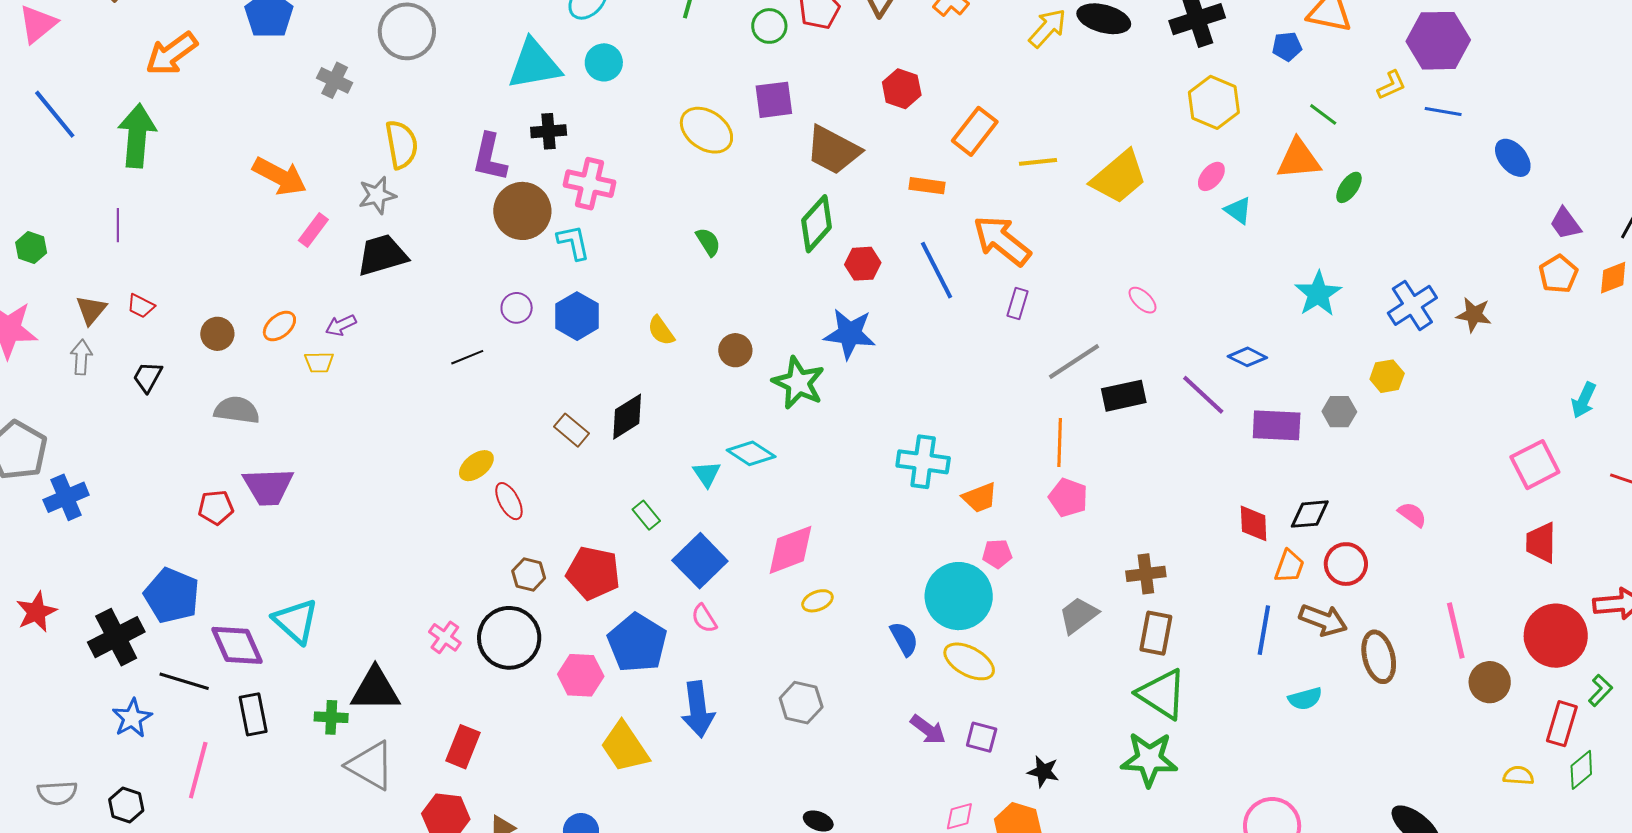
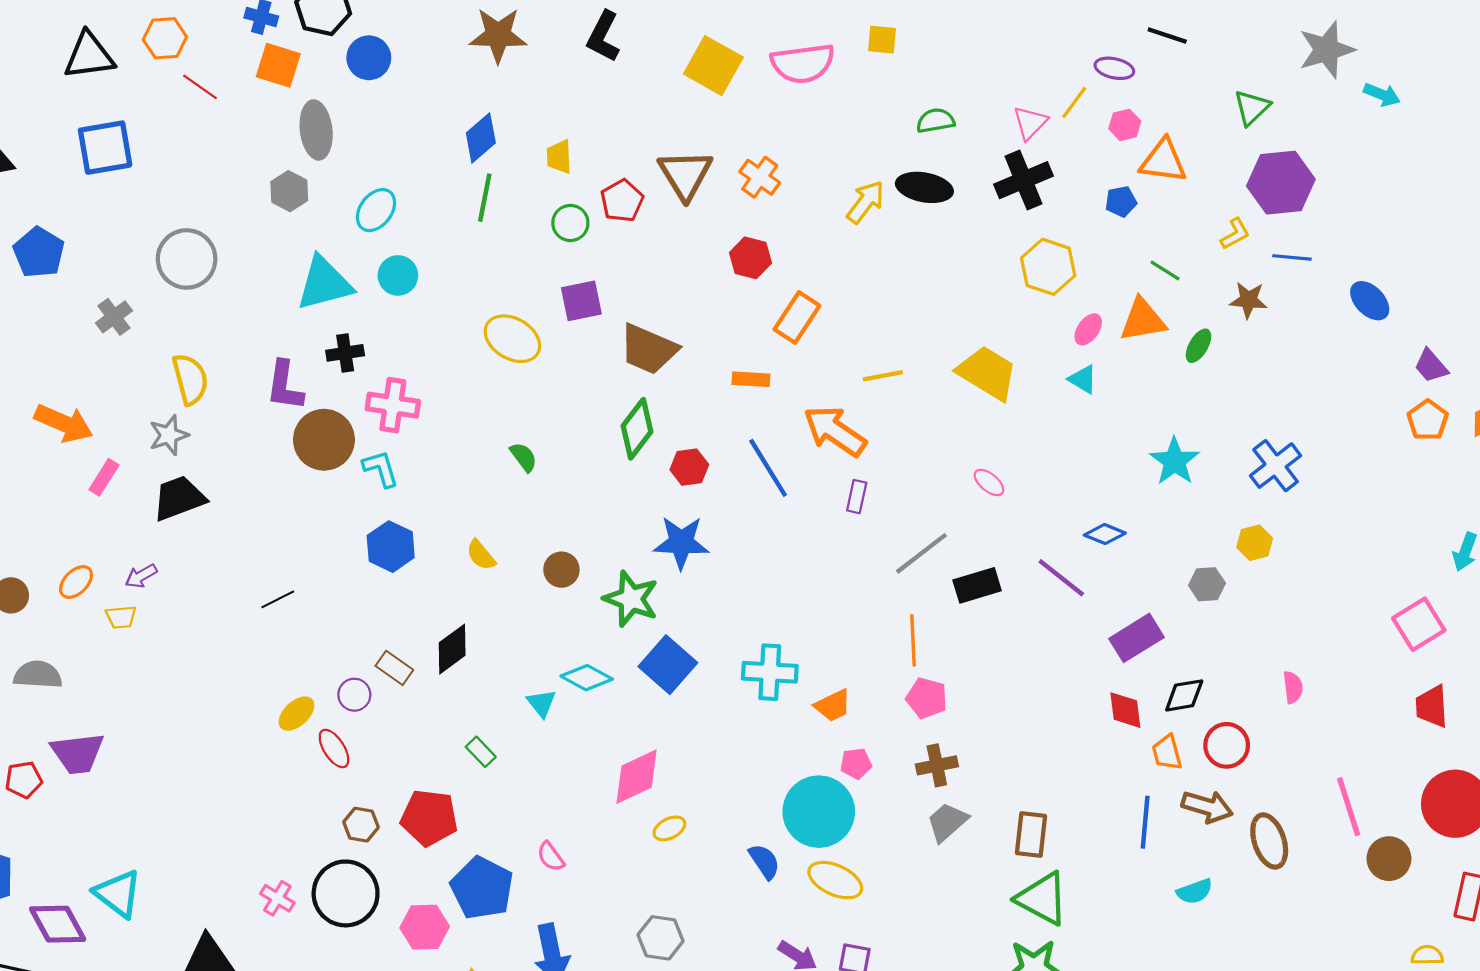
gray cross: (335, 80) -> (114, 317), turned 32
red hexagon: (902, 89) -> (750, 258), moved
yellow line: (1038, 162) -> (883, 376), moved
pink ellipse: (1211, 176) -> (1088, 329), moved
yellow trapezoid: (1119, 177) -> (987, 373), moved, turned -104
purple circle: (517, 308) -> (354, 695), moved
brown star: (1474, 315) -> (1248, 300), moved
purple rectangle: (1277, 425) -> (1137, 638), moved, turned -30
pink semicircle: (1412, 514) -> (1293, 687), turned 52
blue square: (700, 561) -> (668, 665), moved
orange trapezoid: (1289, 566) -> (1167, 752), turned 150
brown cross: (1146, 574) -> (937, 765), moved

